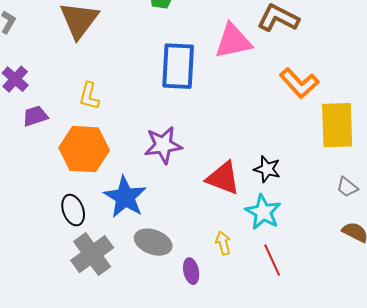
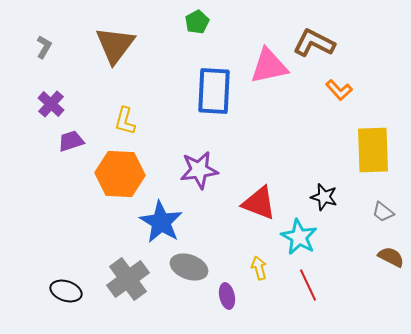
orange L-shape: (299, 83) -> (339, 90), moved, size x0.7
black star: (267, 169) -> (324, 197), moved
black ellipse: (73, 210) -> (66, 291), moved, turned -52

